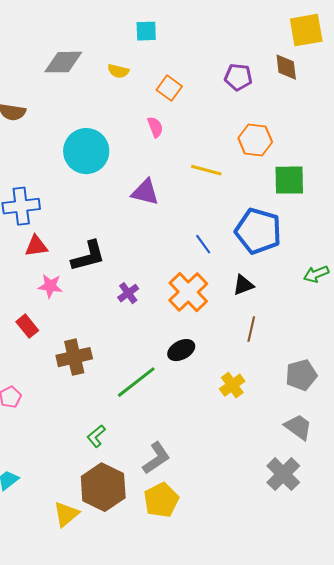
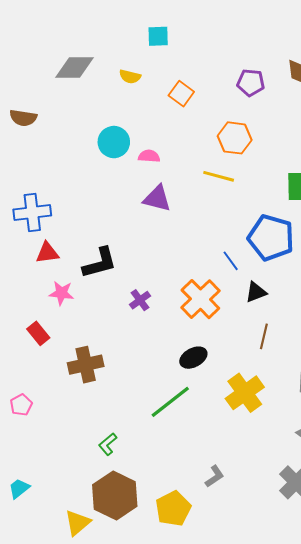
pink semicircle: (155, 127) -> (149, 156), moved, turned -65
orange hexagon: (255, 140) -> (235, 138), moved
cyan circle: (86, 151) -> (114, 142), moved, size x0.7
blue line: (203, 244) -> (231, 261), moved
green line: (136, 382) -> (170, 402), moved
yellow cross: (232, 385) -> (245, 393), size x1.5
gray L-shape: (156, 458) -> (215, 476), moved, size x0.7

